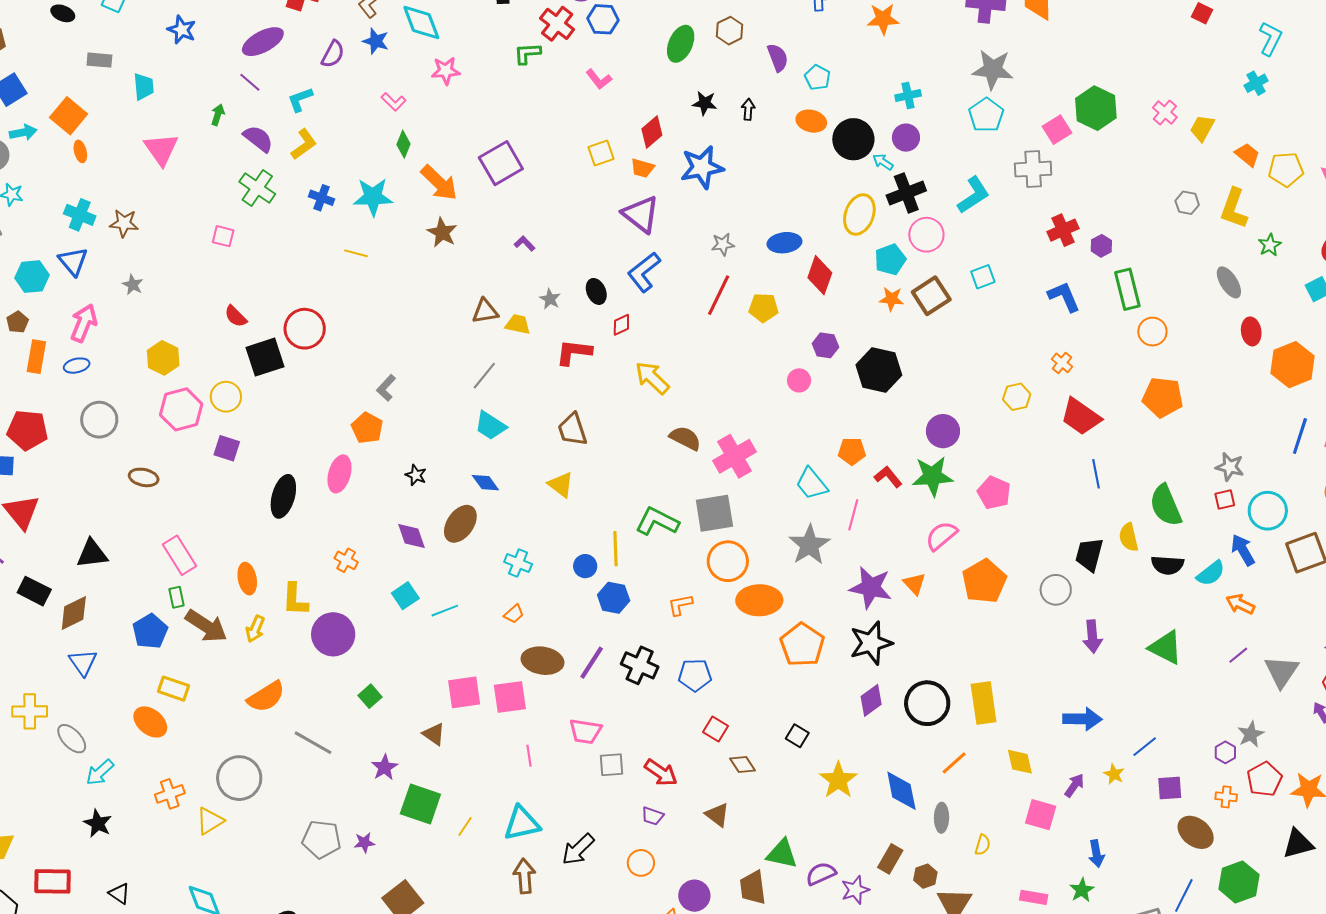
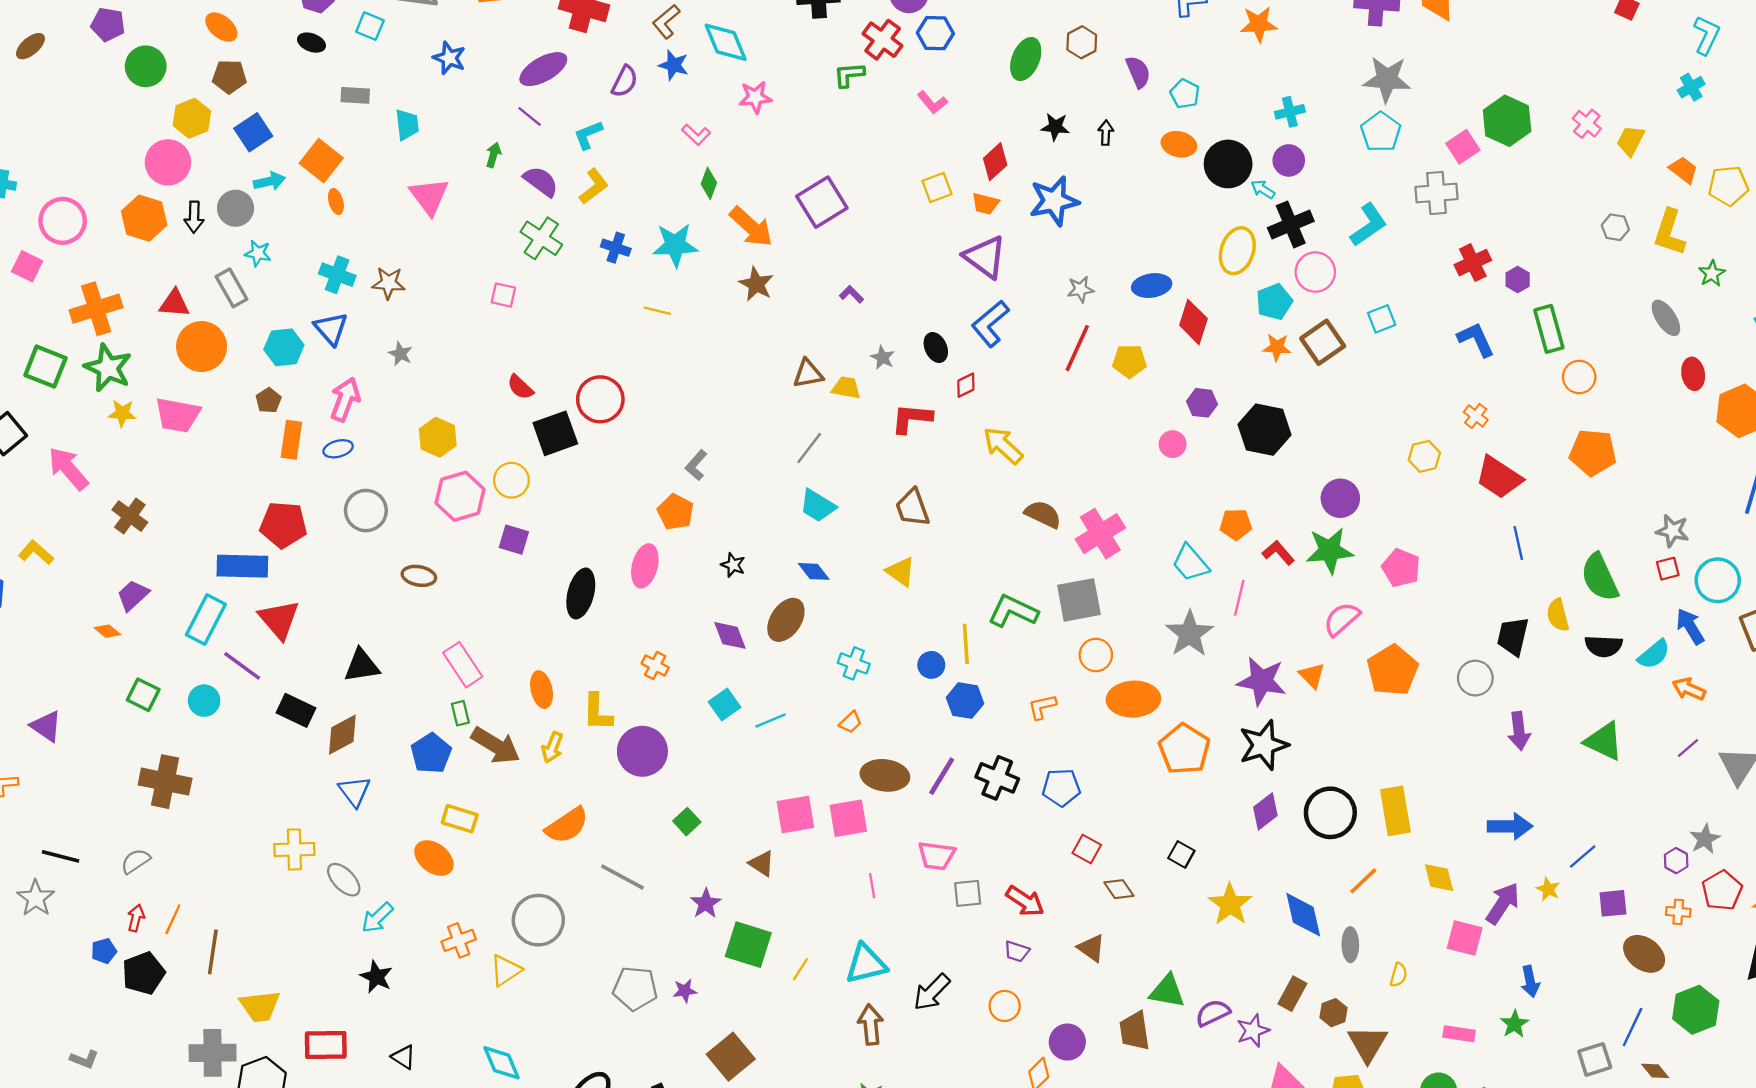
orange circle: (728, 561) -> (1096, 655), size x0.7
purple arrow: (1074, 785) -> (1503, 903), size x1.5

